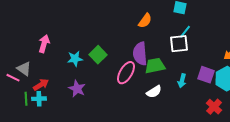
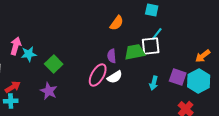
purple semicircle: (140, 54) -> (112, 56), size x0.6
green square: (98, 55) -> (54, 64), moved
cyan star: (75, 59) -> (29, 54), moved
green trapezoid: (155, 66) -> (135, 52), moved
white semicircle: (154, 92) -> (115, 77), moved

